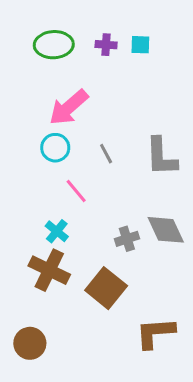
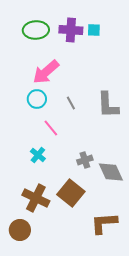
purple cross: (106, 45) -> (71, 30), size x1.6
gray diamond: (166, 230) -> (111, 172), moved
brown cross: (49, 270) -> (36, 198), moved

